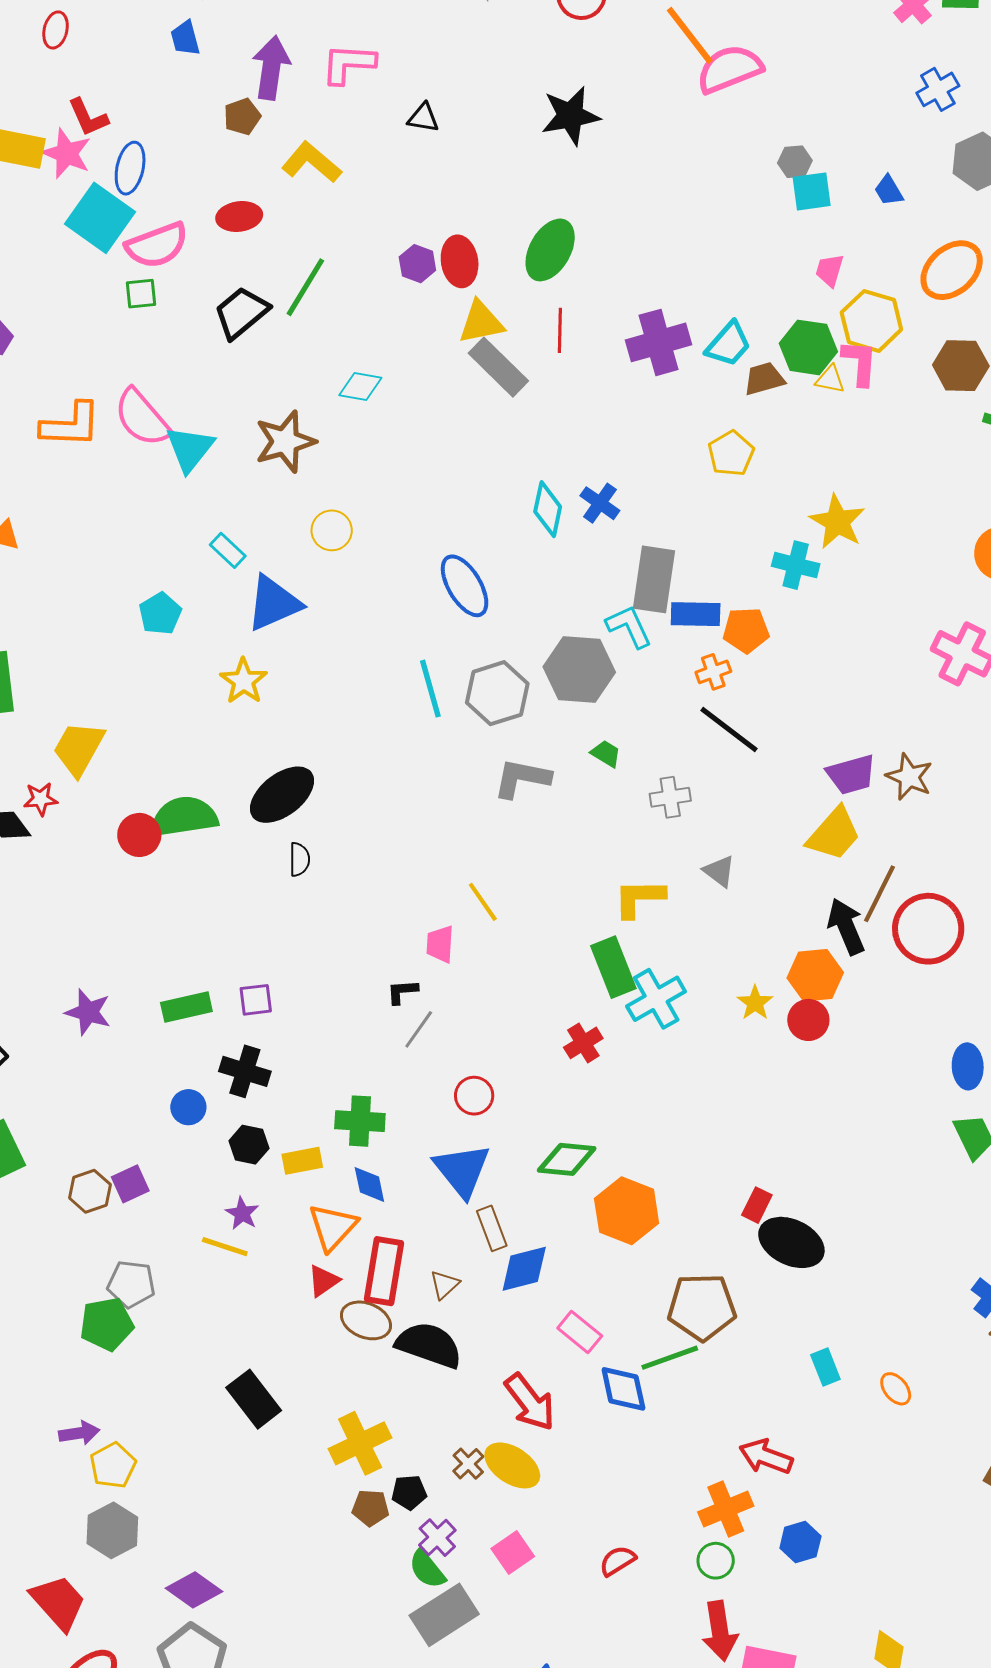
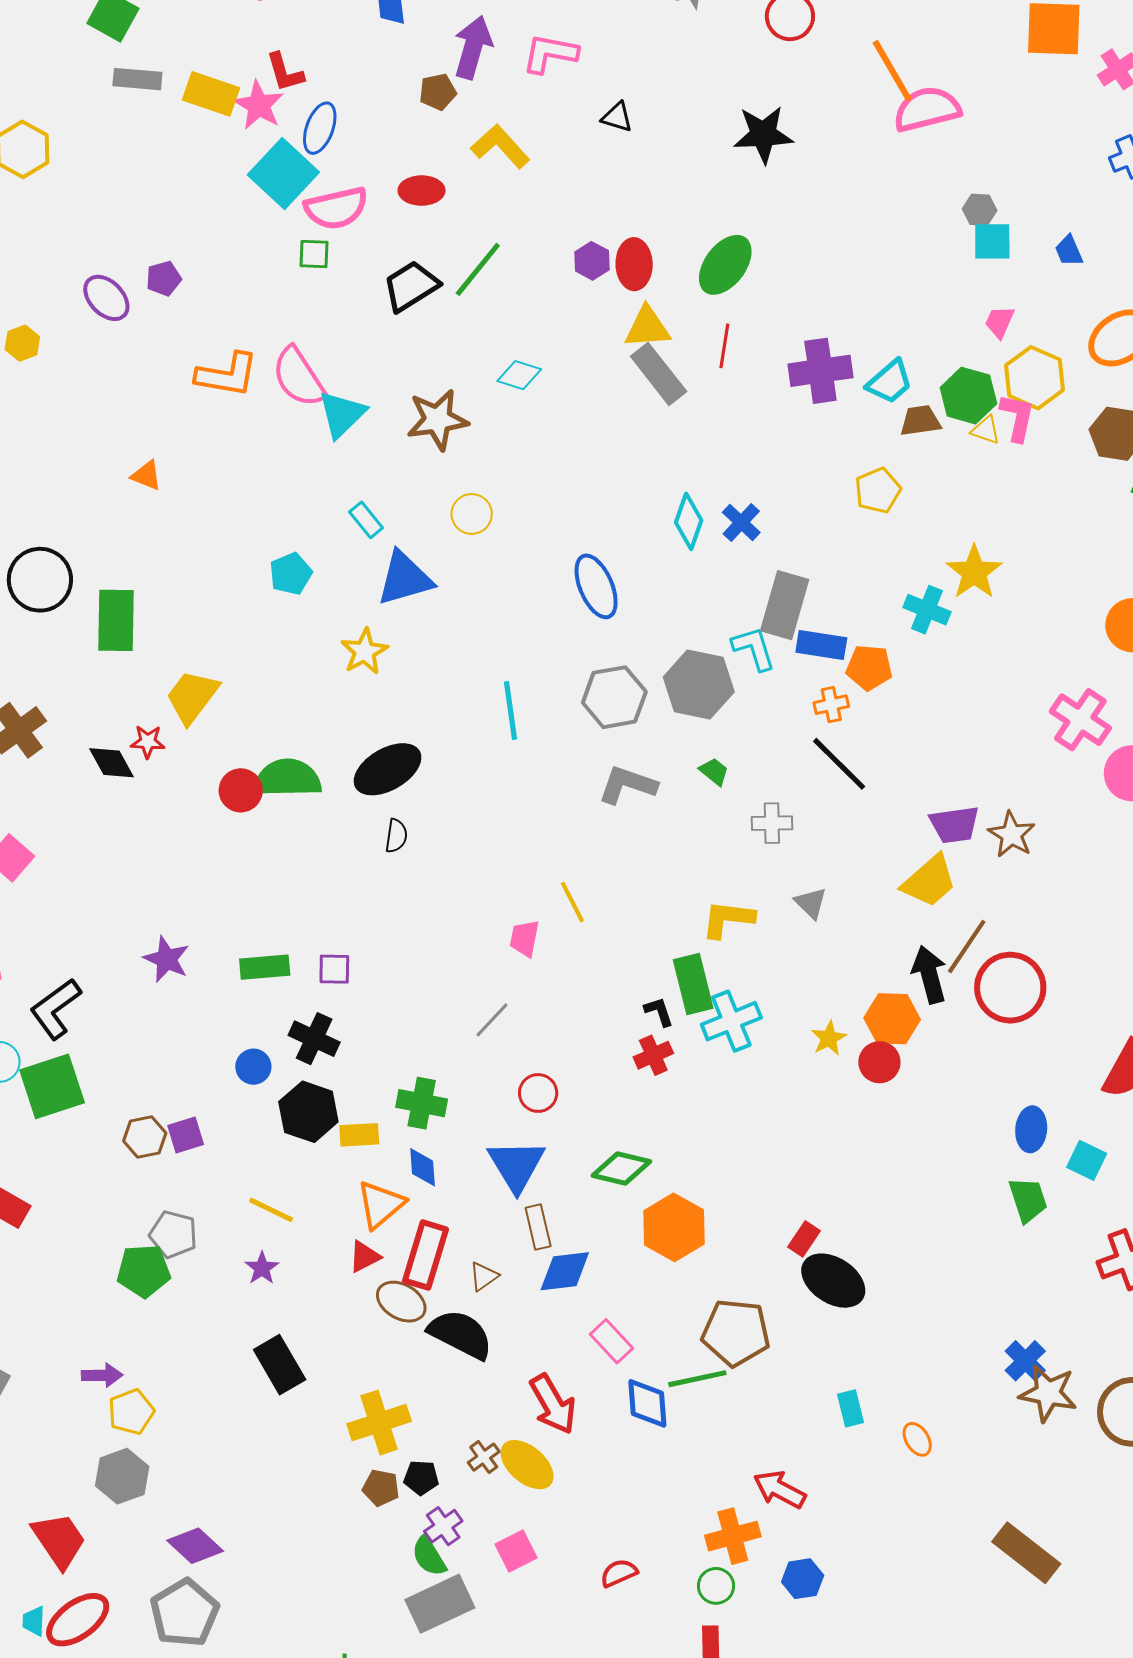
cyan line: (430, 689) -> (510, 711), moved
black L-shape: (402, 992) -> (659, 1012), moved, turned 68
black hexagon: (249, 1145) -> (308, 1112), size x1.5
purple star: (242, 1213) -> (262, 1268), moved

